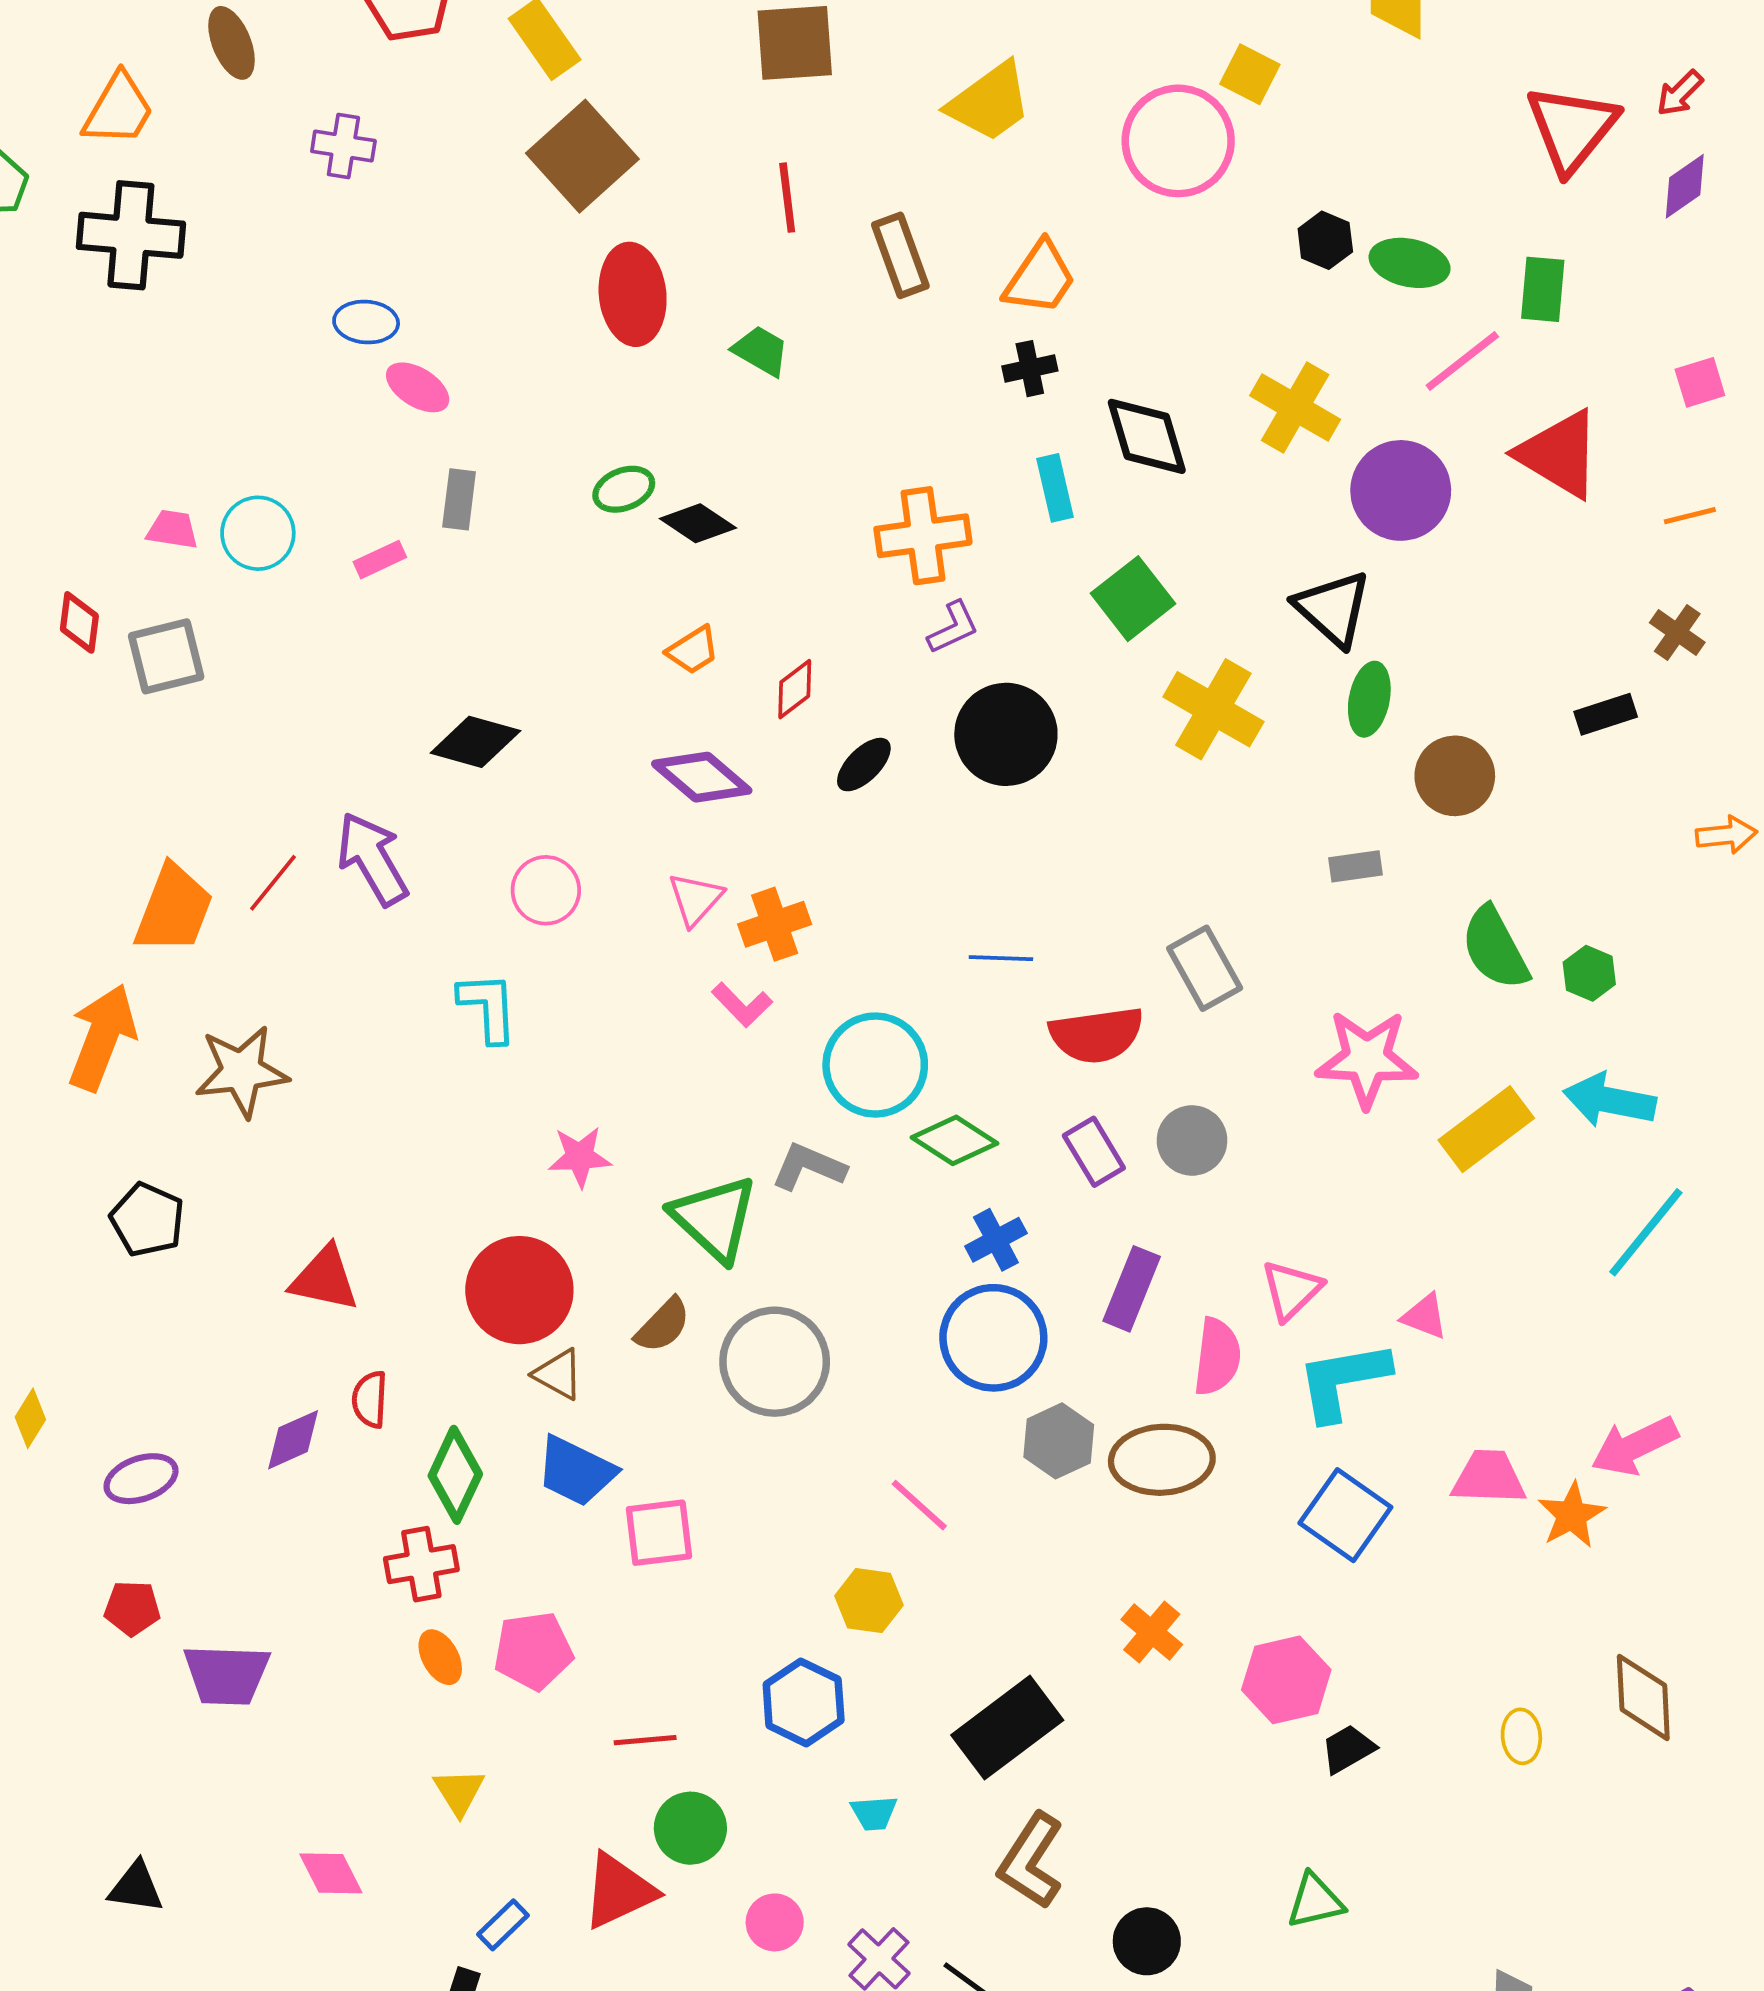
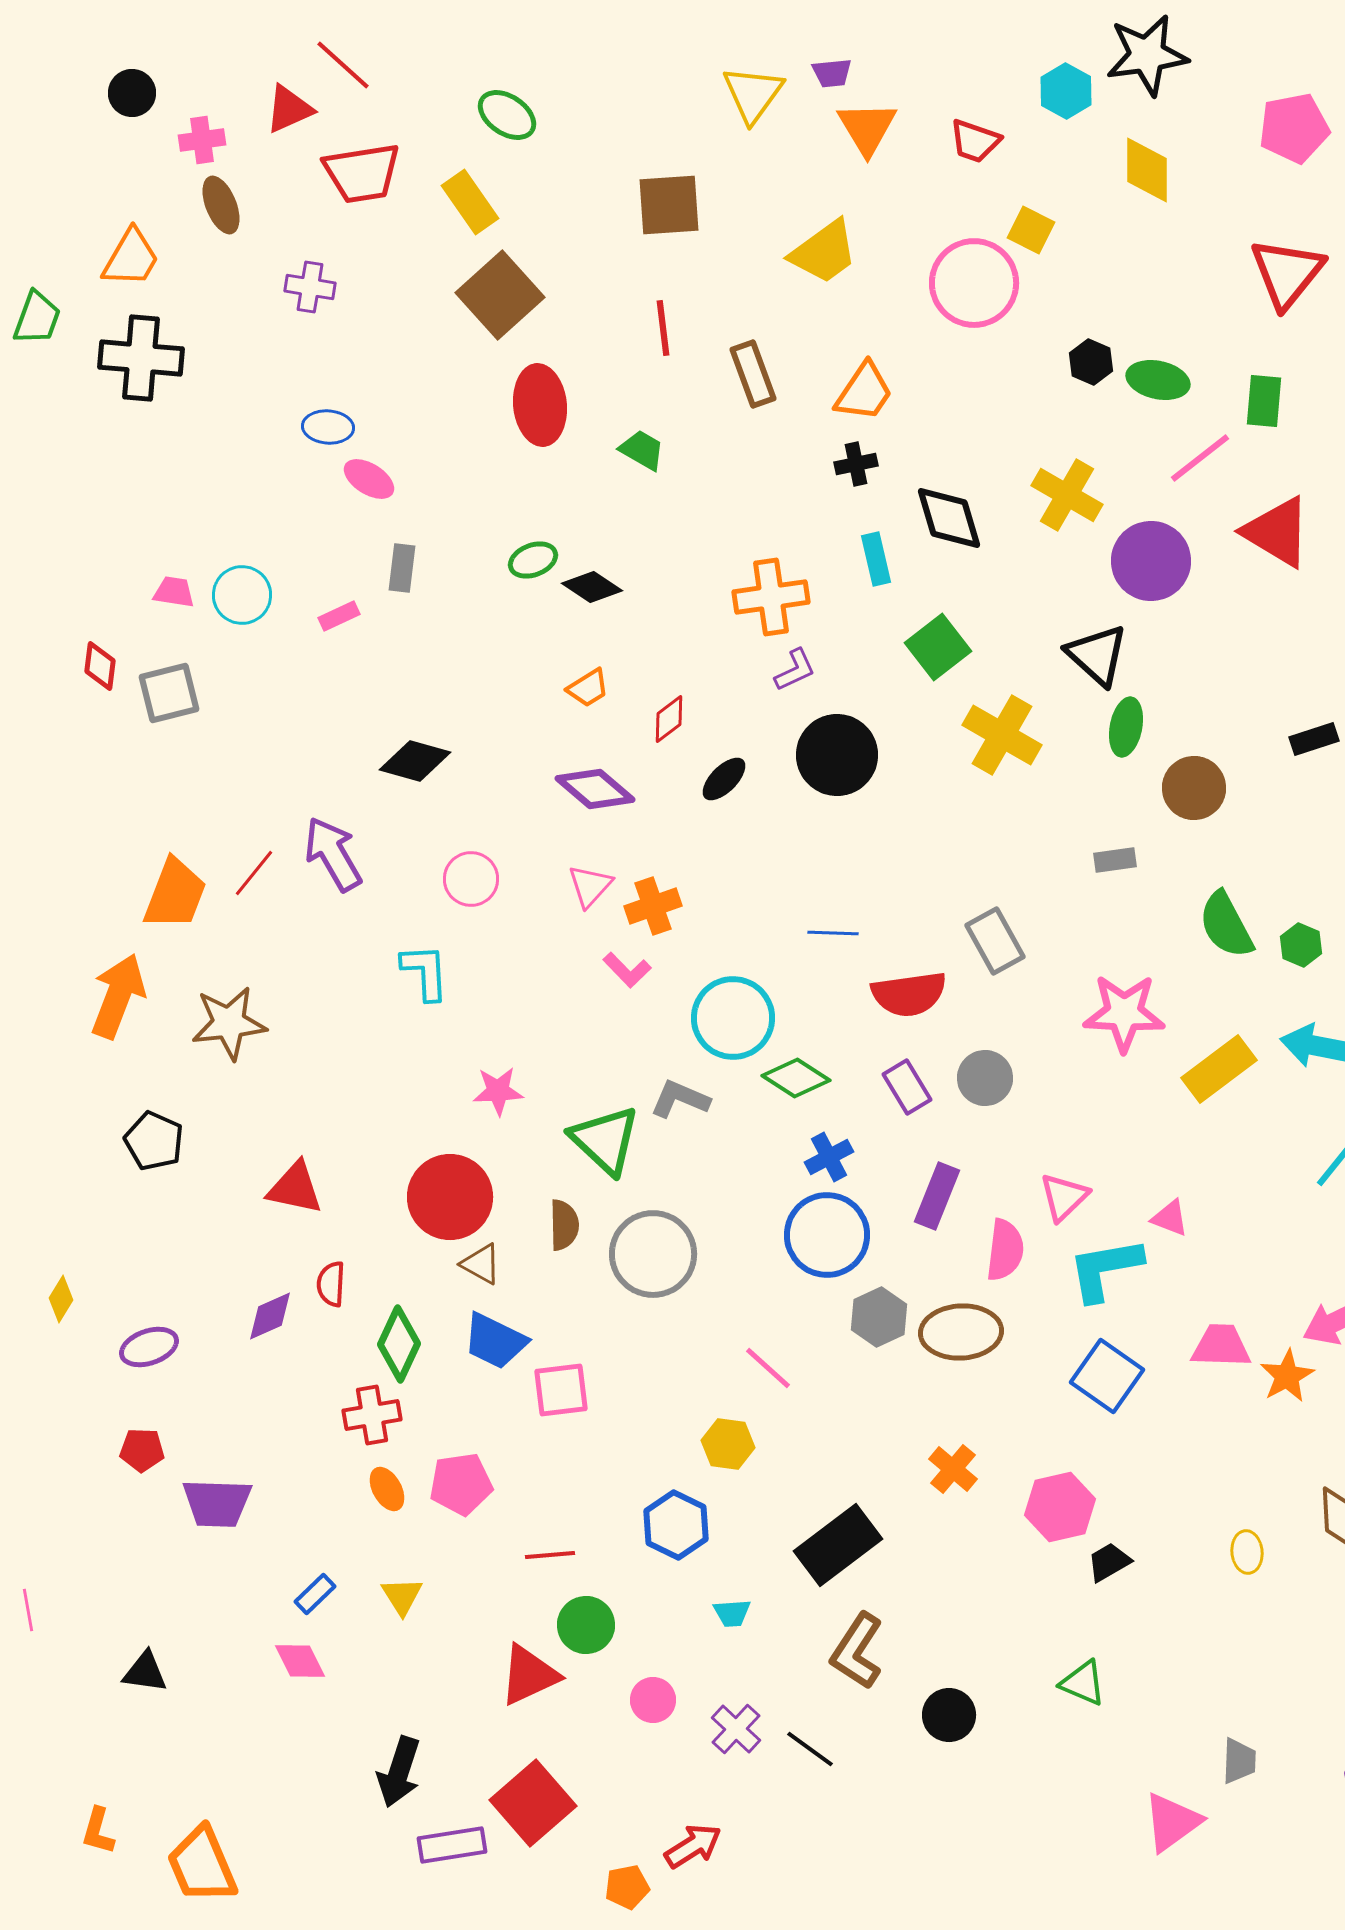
brown semicircle: (663, 1325) -> (564, 1225), turned -45
green triangle: (1315, 1901) -> (1083, 1683), turned 36
blue rectangle: (503, 1925) -> (315, 1594), moved

